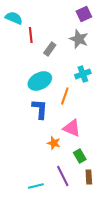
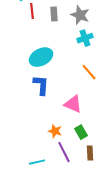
gray rectangle: (50, 49) -> (54, 14), moved, turned -40
cyan cross: (83, 74) -> (85, 38), moved
orange line: (65, 96) -> (89, 72), moved, turned -60
orange star: (54, 143) -> (55, 131), moved

